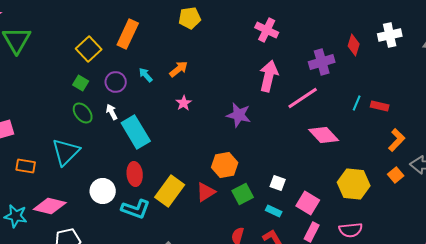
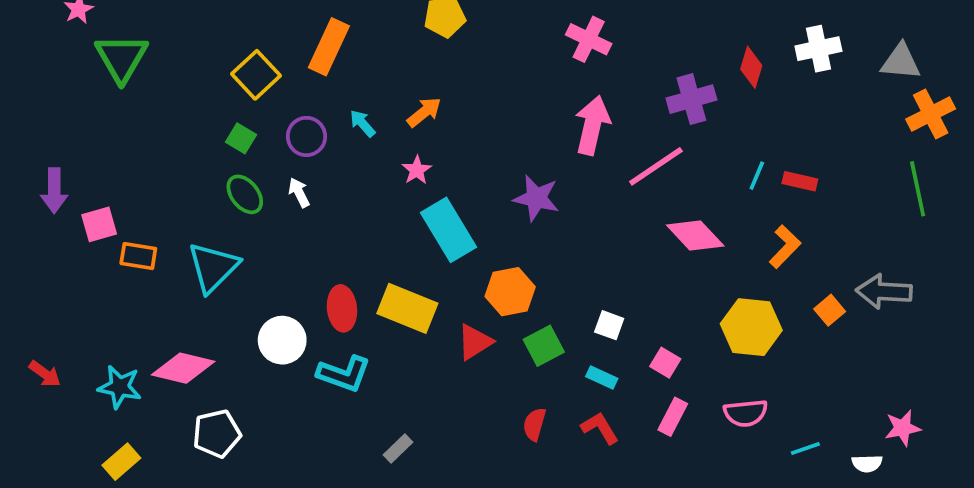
pink star: (184, 103) -> (417, 170), moved
cyan rectangle: (136, 132) -> (448, 230), moved
orange L-shape: (397, 140) -> (785, 247), moved
orange rectangle: (26, 166) -> (138, 256), moved
yellow rectangle: (170, 191) -> (407, 308), moved, turned 76
pink square: (308, 203) -> (665, 363), size x0.7

